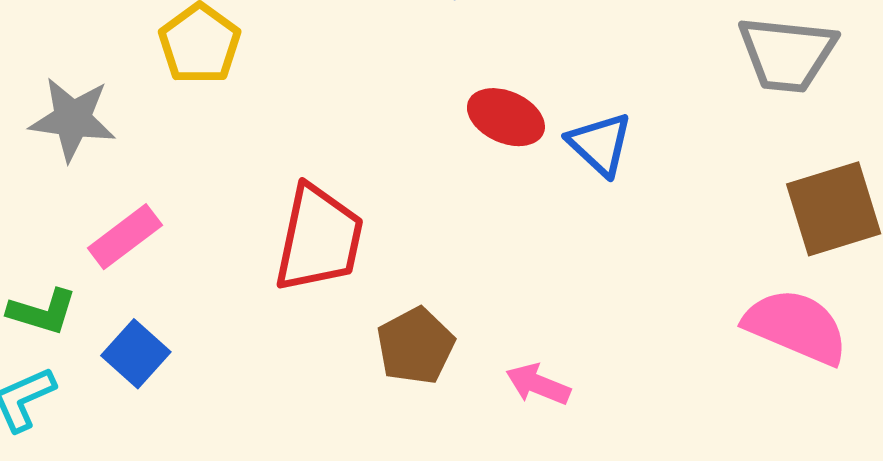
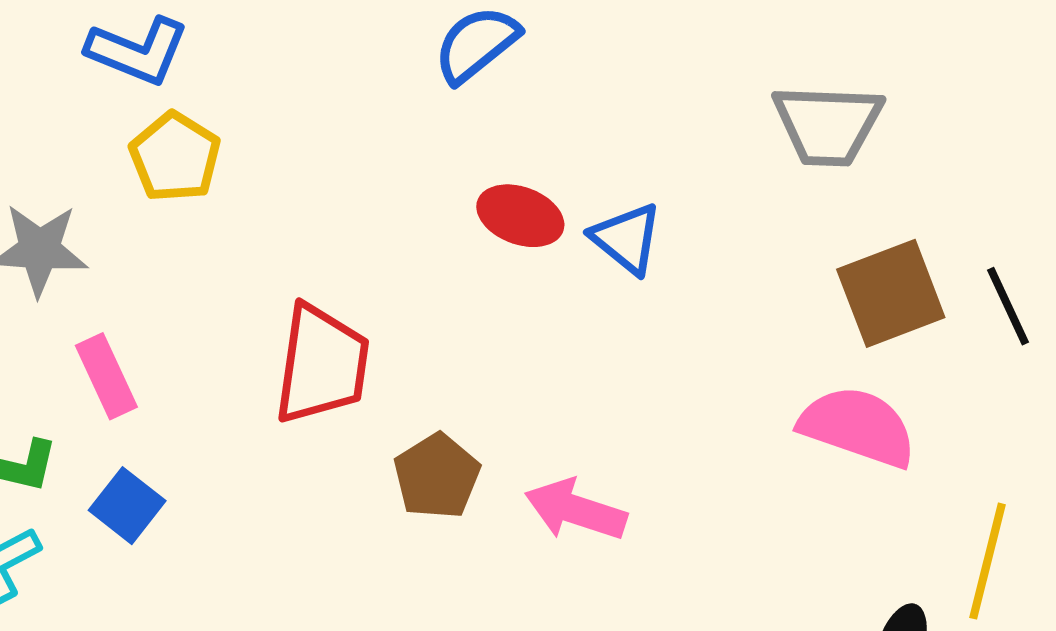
pink rectangle: (125, 237) -> (106, 376), turned -74
pink arrow: (538, 384) -> (576, 510), size x1.4

